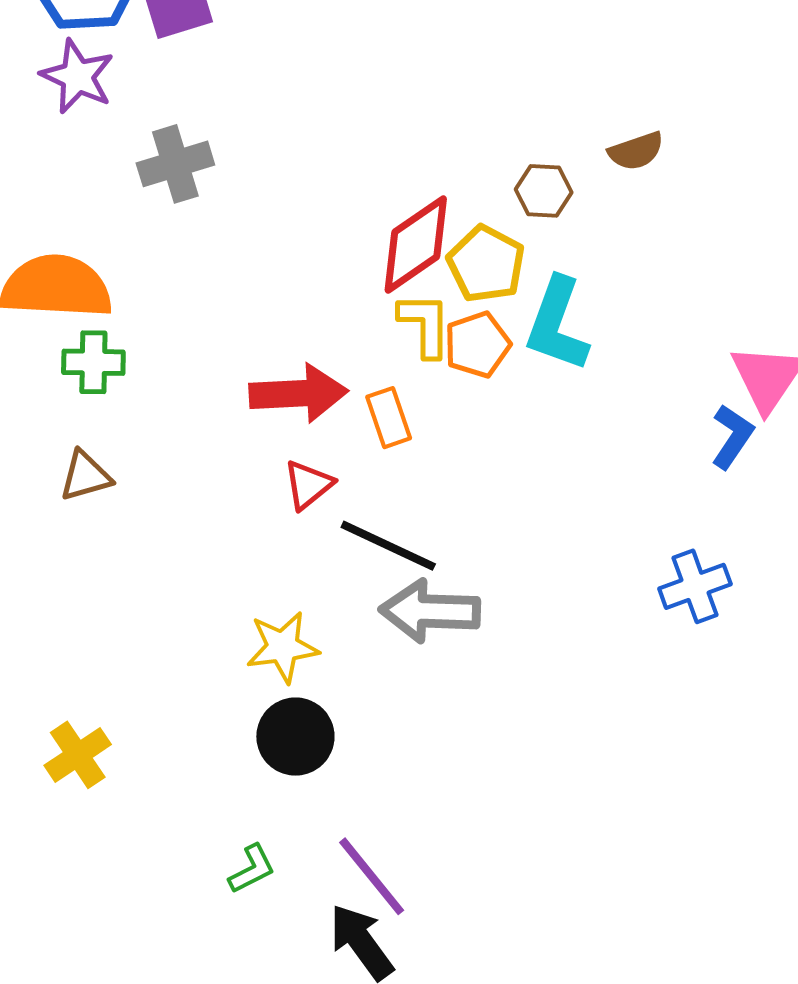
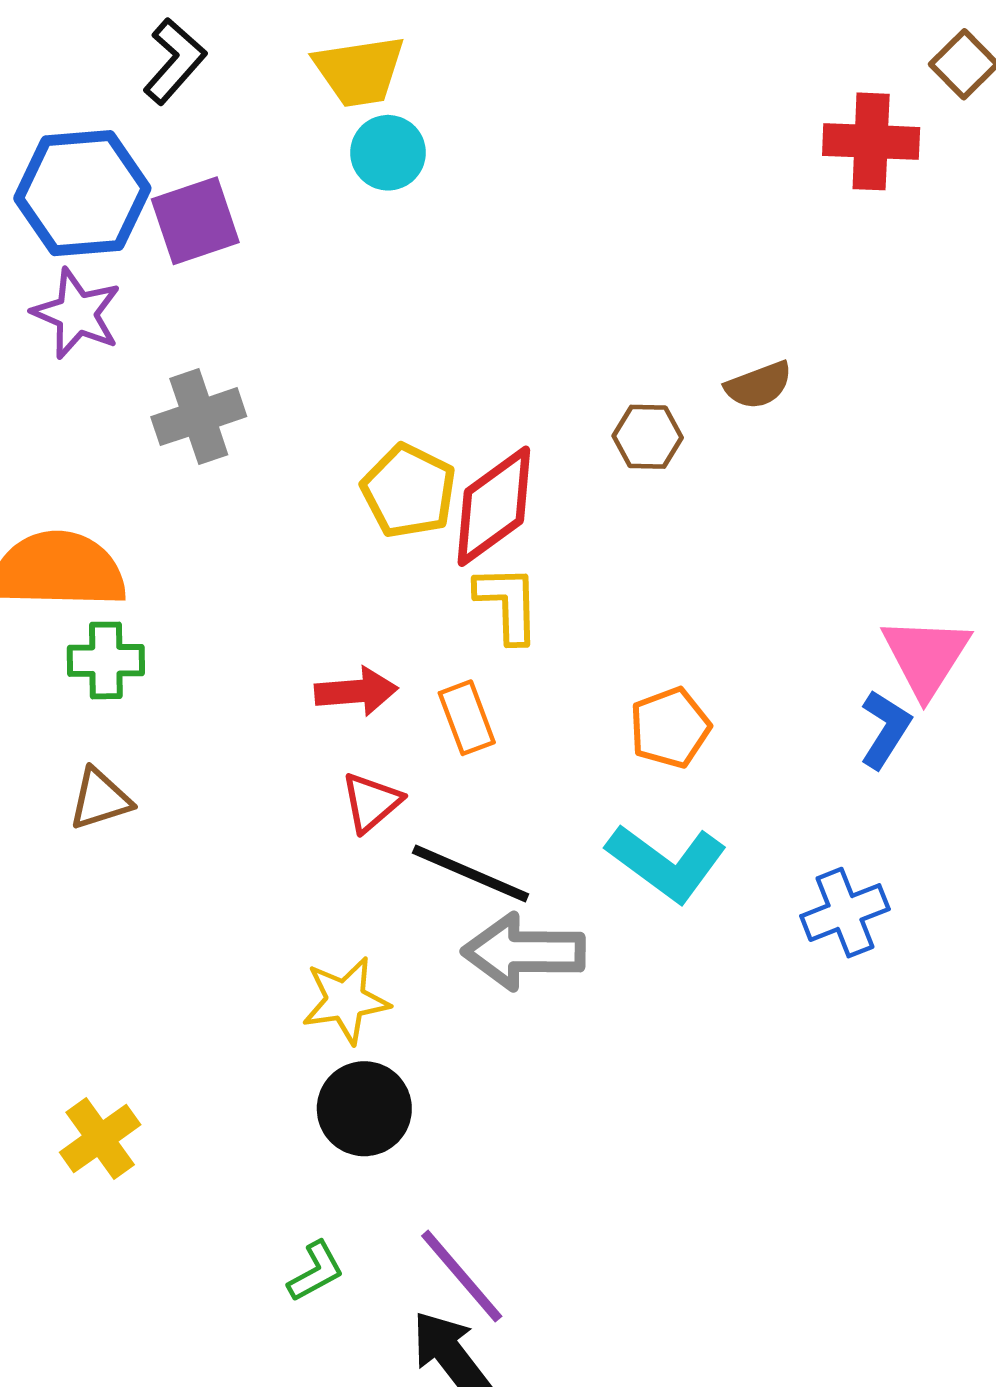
yellow pentagon: (486, 264) -> (409, 491), moved
cyan L-shape: (557, 324) -> (667, 863), moved, turned -72
orange pentagon: (477, 345) -> (670, 728), moved
red arrow: (298, 393) -> (356, 691), size x0.7

